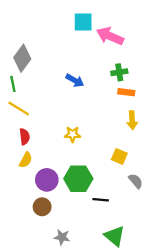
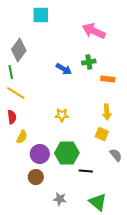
cyan square: (83, 22) -> (41, 15), moved
green cross: (119, 72) -> (89, 62), moved
yellow arrow: (132, 120) -> (107, 112), moved
red semicircle: (25, 137) -> (12, 117), moved
gray star: (62, 237) -> (60, 199), moved

